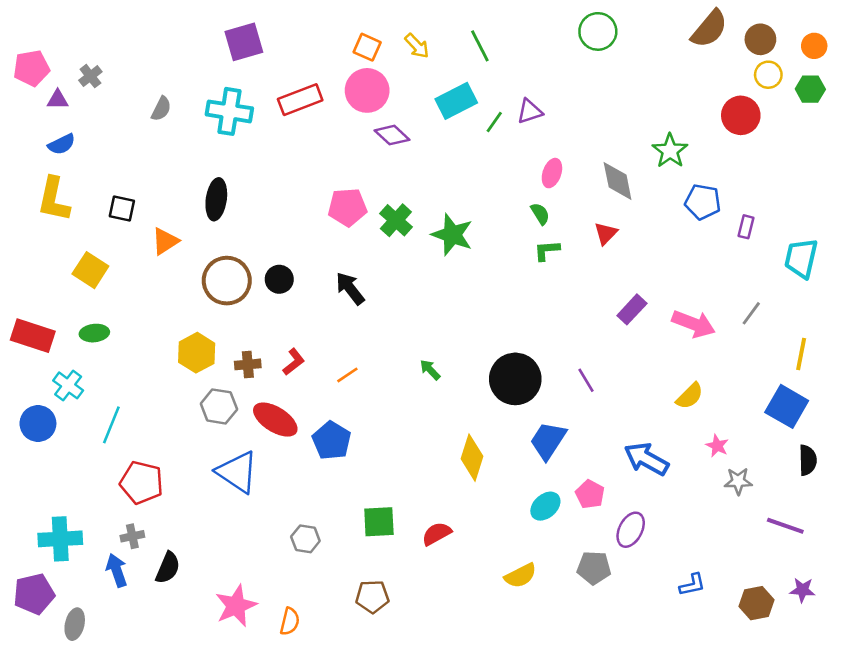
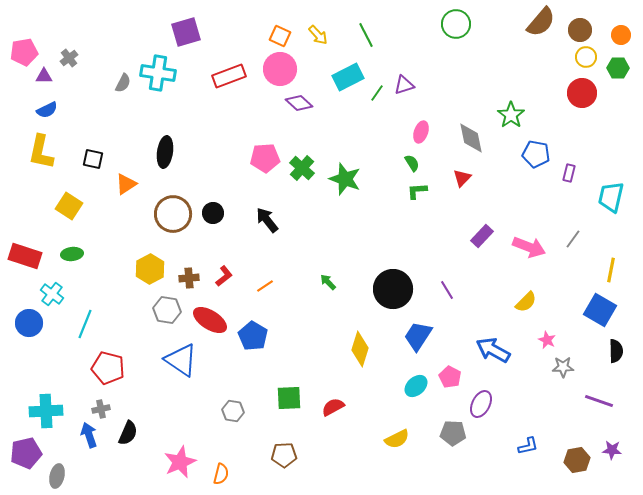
cyan cross: (229, 111) -> (158, 73), moved
red circle: (741, 115) -> (582, 93), moved

